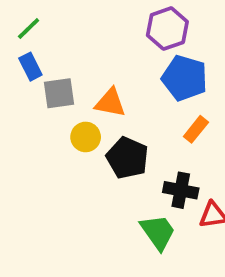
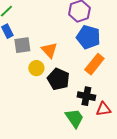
orange triangle: (110, 103) -> (49, 50), turned 36
orange rectangle: (196, 129) -> (94, 64), size x1.5

